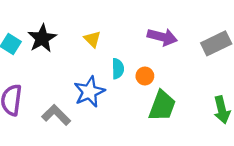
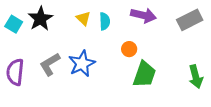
cyan semicircle: (118, 69) -> (105, 21), moved
gray L-shape: (56, 115) -> (50, 64), moved, turned -75

